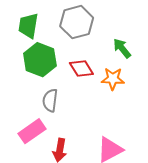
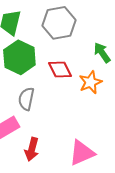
orange star: (113, 79) -> (90, 82), turned -30

